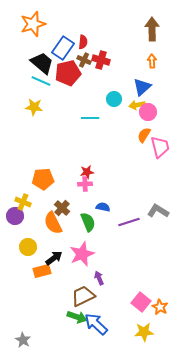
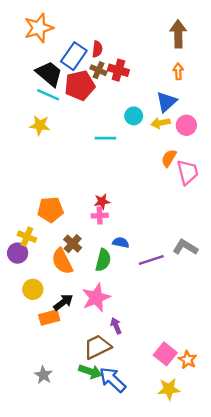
pink circle: (148, 112) -> (186, 125), moved
green semicircle: (88, 222) -> (103, 260), turned 36
gray star: (23, 340) -> (43, 375), moved

